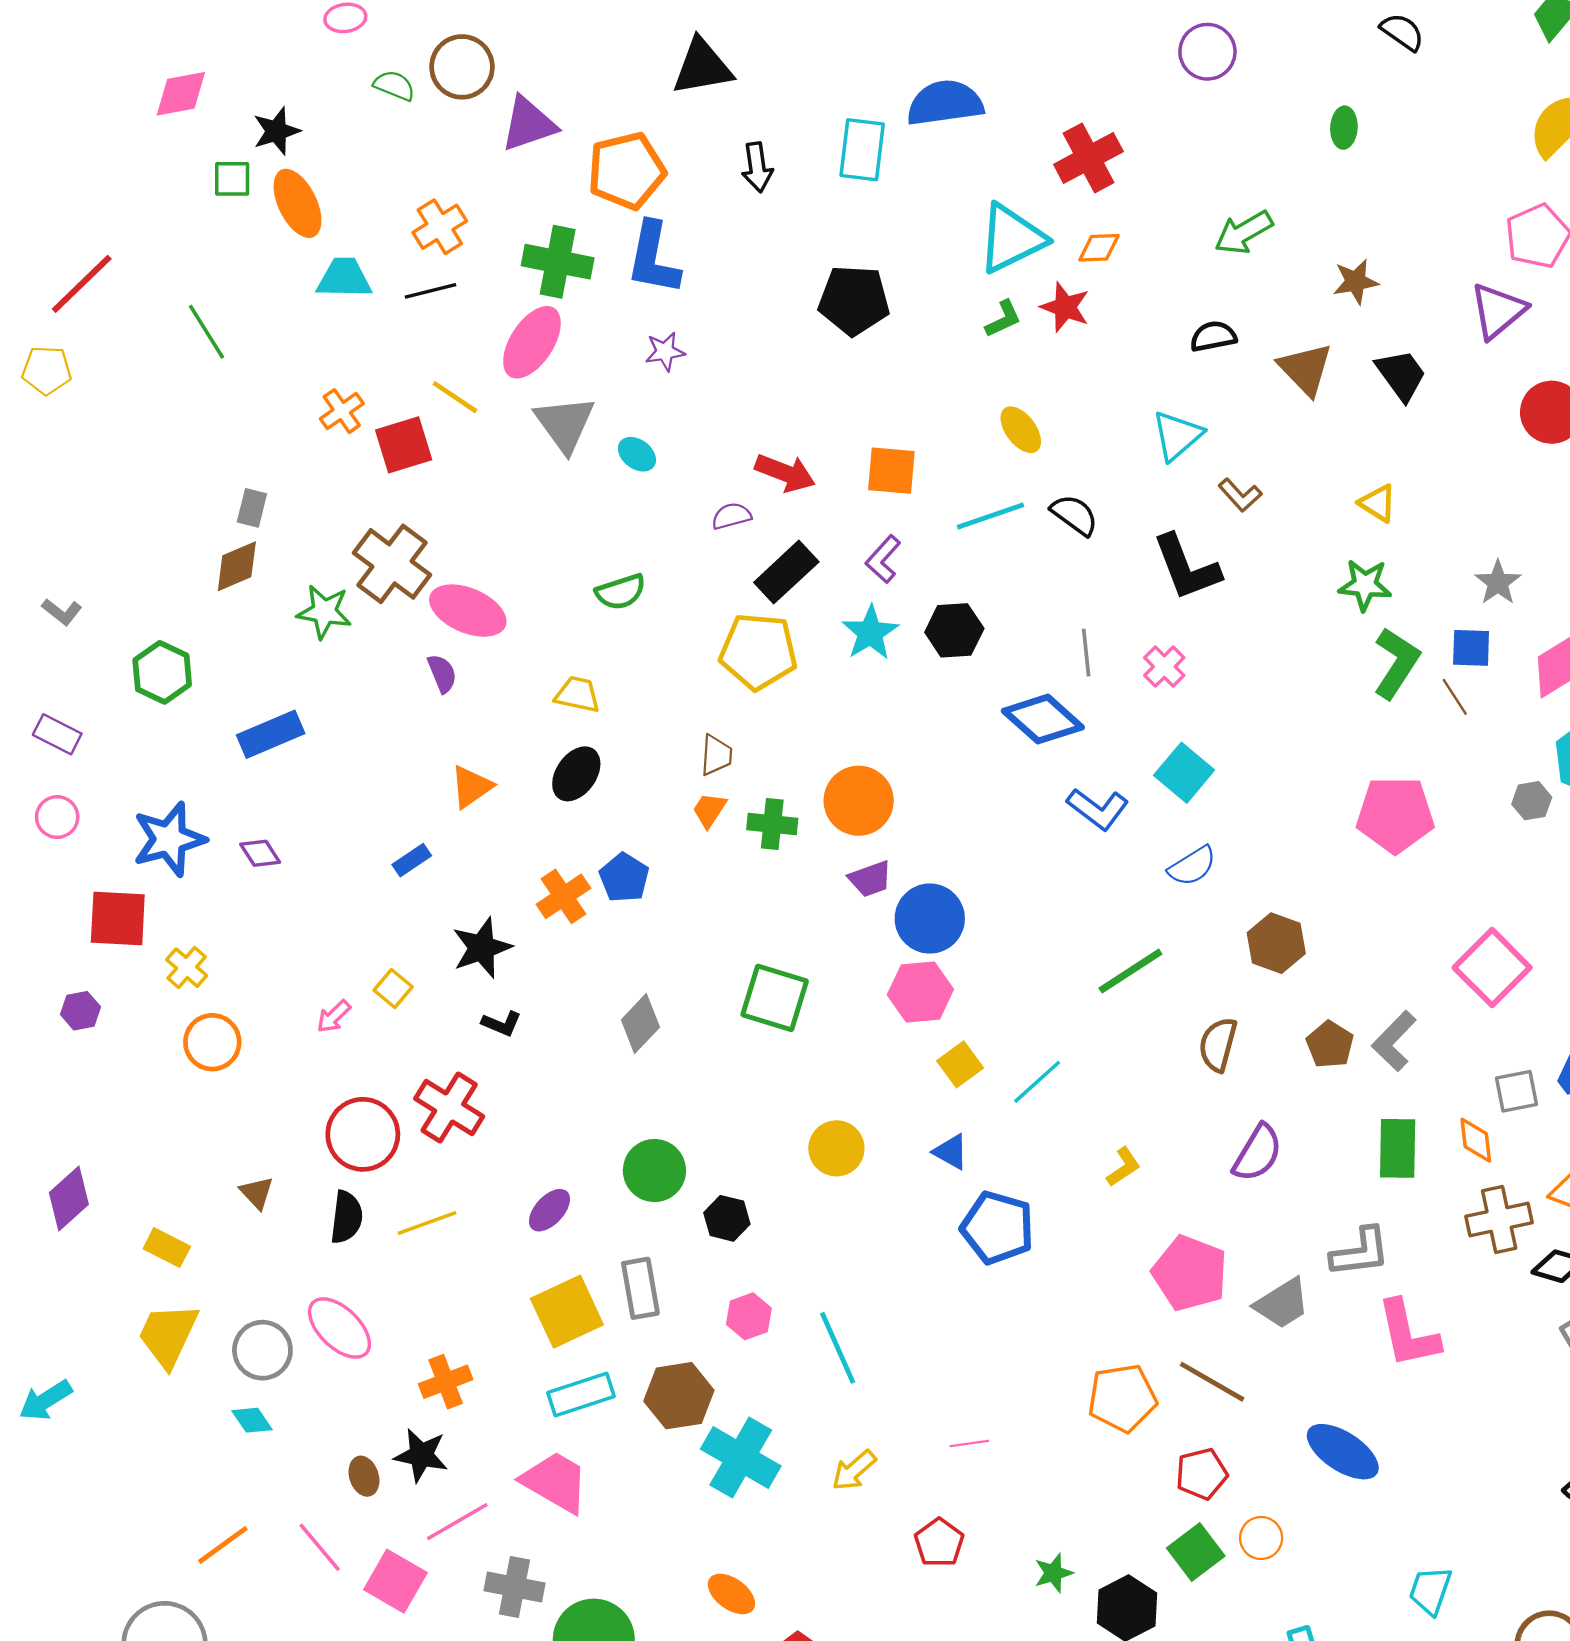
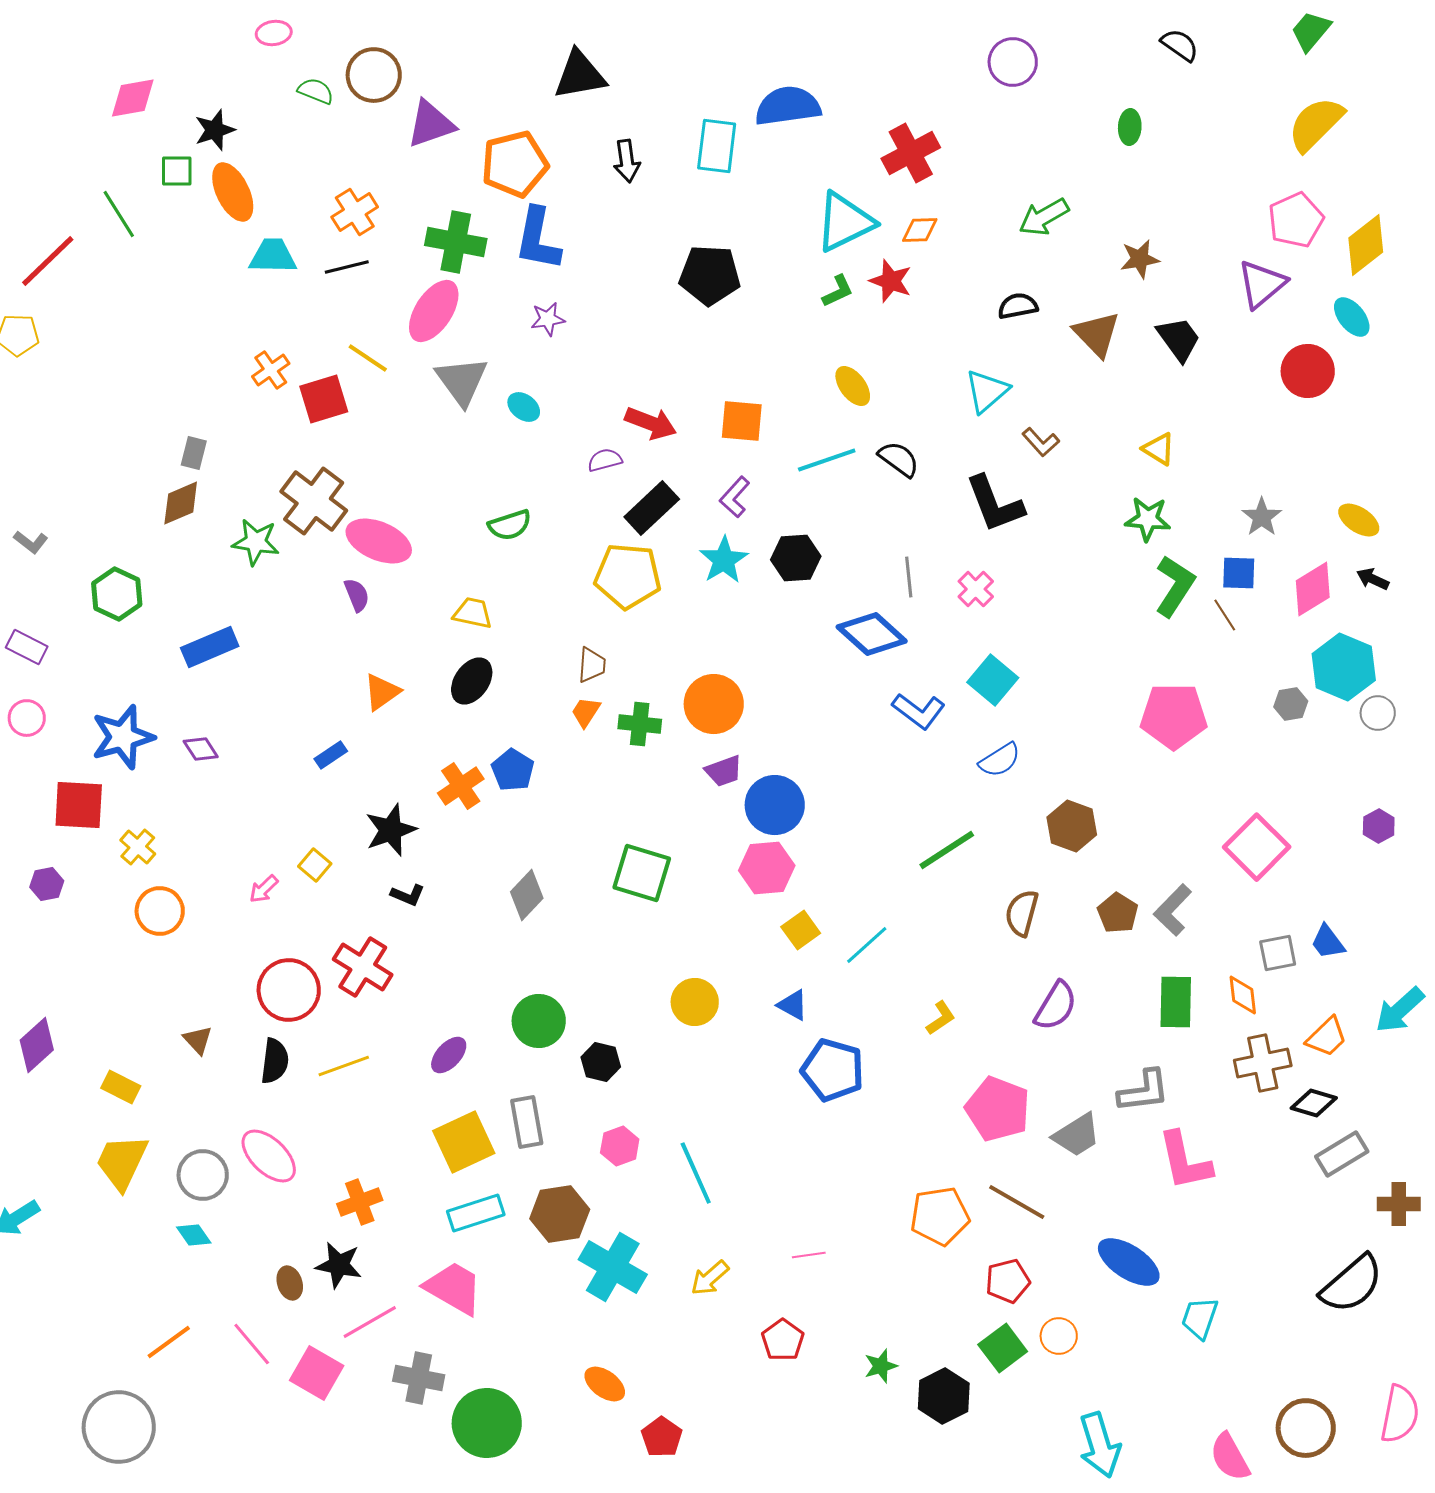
green line: (206, 332) -> (119, 214), moved
cyan trapezoid: (1430, 1590) -> (1200, 1318), moved

